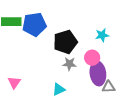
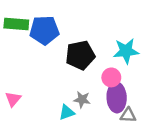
cyan star: (102, 35) -> (126, 51), size x1.5
gray star: (69, 64) -> (82, 100), moved

